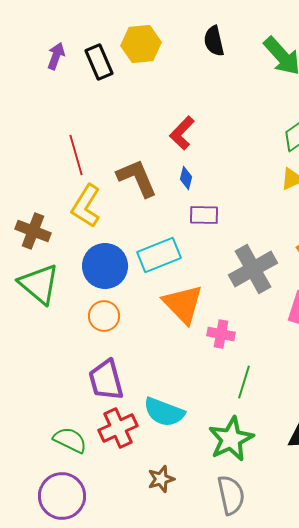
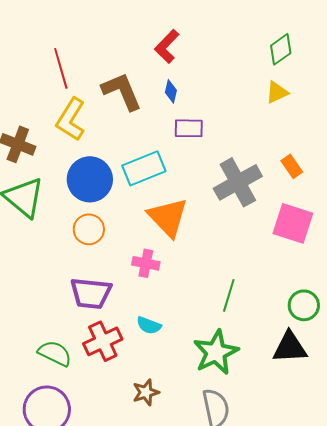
pink cross: (221, 334) -> (146, 263), moved
purple trapezoid: (106, 380) -> (91, 293), turned -69
cyan semicircle: (164, 412) -> (149, 325), size x0.6

